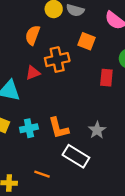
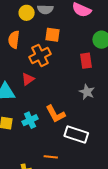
orange square: (87, 41) -> (52, 35), moved
red triangle: (33, 73) -> (28, 79), moved
gray star: (97, 130) -> (87, 92), moved

